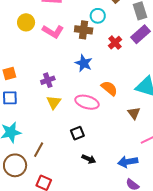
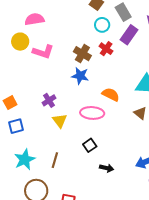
cyan circle: (98, 16) -> (102, 25), moved
yellow circle: (26, 22) -> (20, 42), moved
brown cross: (84, 30) -> (82, 54), moved, turned 36
brown line: (39, 150) -> (55, 160), moved

